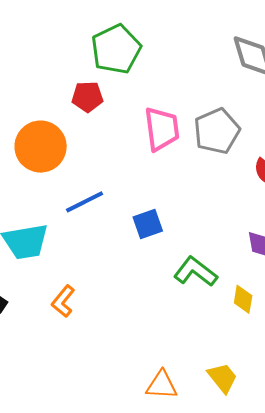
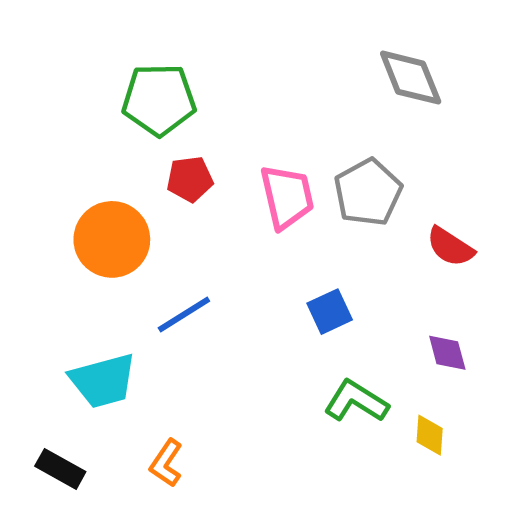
green pentagon: (116, 49) -> (159, 100), moved, turned 30
red pentagon: (87, 97) -> (190, 179), moved
blue square: (148, 224) -> (330, 312), moved

